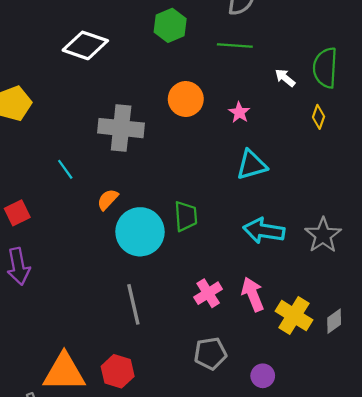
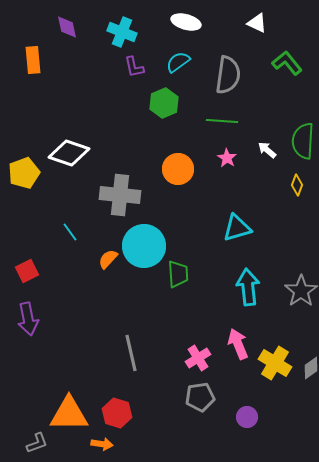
white diamond: (85, 45) -> (69, 153), moved
pink star: (239, 112) -> (227, 158), moved
cyan arrow: (264, 231) -> (248, 287), turned 75
cyan circle: (140, 232) -> (144, 246), moved
pink cross: (208, 293) -> (198, 358), moved

